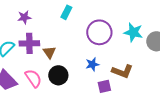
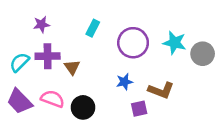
cyan rectangle: (66, 12) -> (93, 28), moved
black circle: (58, 75) -> (83, 107), moved
pink semicircle: (33, 78) -> (52, 99), turned -36

